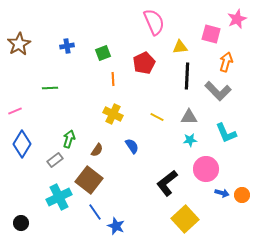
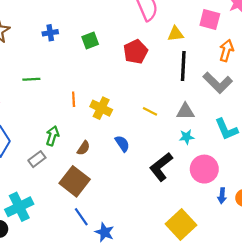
orange line: (113, 79) -> (74, 99), moved
black L-shape: (167, 183) -> (161, 167), moved
blue arrow: (222, 193) -> (222, 196), turned 80
cyan cross: (59, 197) -> (19, 207), moved

